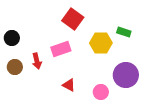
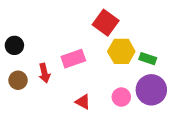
red square: (73, 19) -> (106, 23), moved
green rectangle: (124, 32) -> (148, 59), moved
pink circle: (101, 92) -> (121, 97), moved

